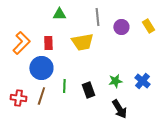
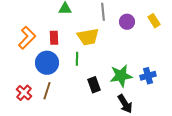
green star: (115, 81) -> (121, 76), size x1.6
blue cross: (142, 81) -> (148, 76), turned 35
green line: (64, 86) -> (77, 59), moved
red cross: (18, 98) -> (24, 93), turned 35

